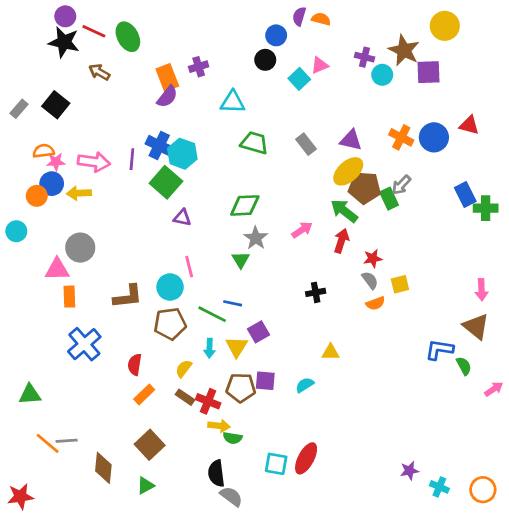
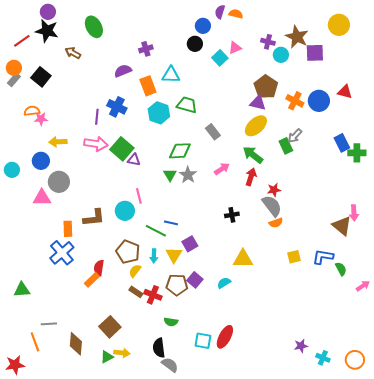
yellow circle: (445, 26) -> (339, 25), moved
red line: (94, 31) -> (22, 41), moved, turned -60
orange rectangle: (167, 78) -> (148, 86), moved
purple semicircle: (167, 97) -> (123, 71), turned -150
gray rectangle: (306, 144) -> (213, 132), moved
cyan hexagon: (182, 154) -> (159, 113), moved
pink arrow: (94, 162) -> (96, 144), moved
green square: (166, 182) -> (122, 149), moved
blue circle: (52, 184) -> (41, 161), moved
brown pentagon: (365, 188) -> (266, 87), moved, turned 30
orange circle: (37, 196) -> (14, 68), moved
green triangle: (241, 260) -> (170, 175), moved
gray semicircle: (370, 280) -> (272, 206), size x1.6
yellow square: (400, 284) -> (294, 257), moved
orange rectangle: (69, 297) -> (68, 229), moved
brown pentagon: (170, 324) -> (128, 252), moved, turned 30
brown triangle: (476, 326) -> (342, 226), moved
yellow triangle: (331, 352) -> (243, 259), size x1.5
purple square: (265, 381) -> (195, 280), turned 35
orange rectangle: (144, 394) -> (92, 280), moved
yellow arrow: (219, 426) -> (122, 353), moved
orange line: (48, 443) -> (35, 342), moved, turned 30

